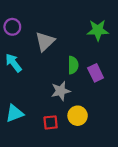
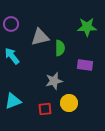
gray triangle: (45, 41) -> (40, 37), turned 30
green semicircle: (73, 65) -> (60, 48), moved
purple rectangle: (96, 73) -> (85, 65), turned -56

